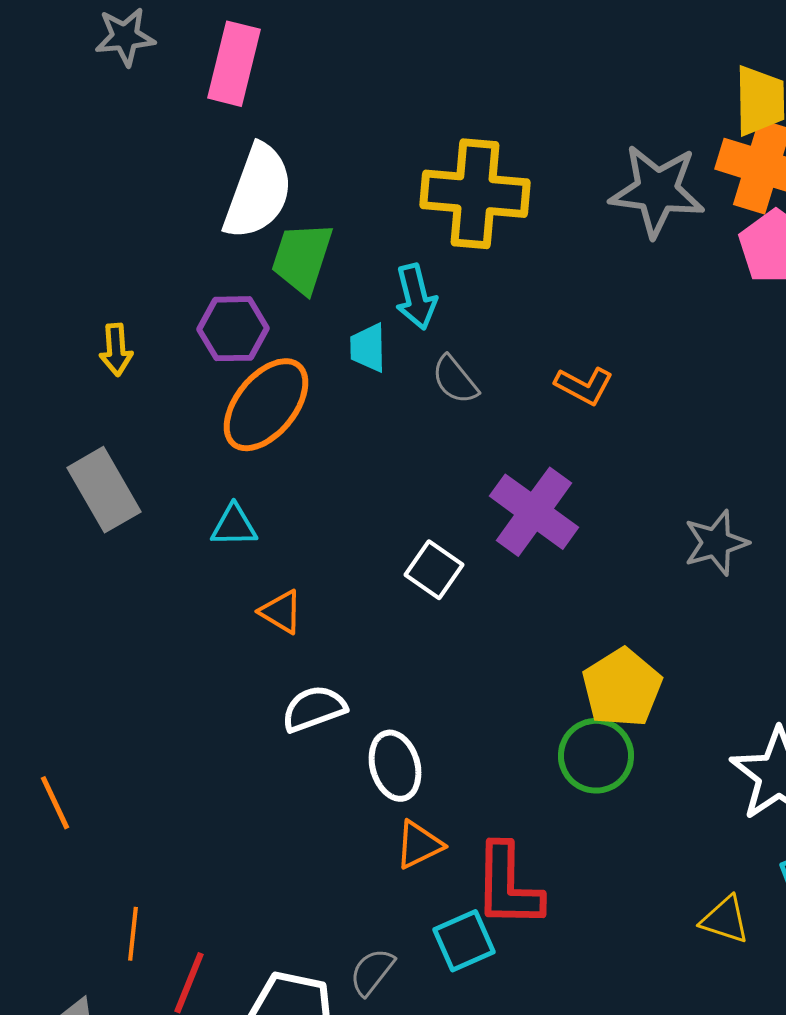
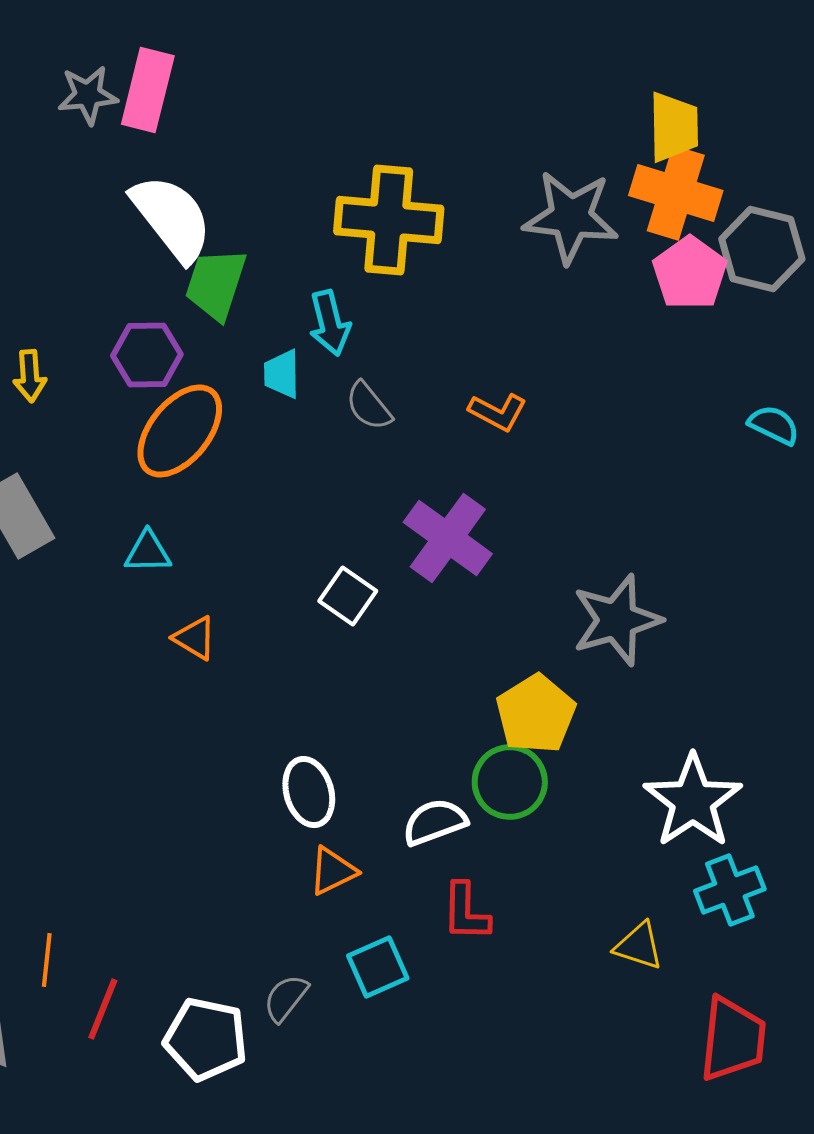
gray star: (125, 37) -> (88, 95), moved
white semicircle: (258, 192) -> (172, 218), turned -58
gray star: (716, 543) -> (617, 620), moved, size x1.4
white semicircle: (314, 709) -> (435, 822), moved
red L-shape: (508, 886) -> (466, 912), moved, size x0.7

